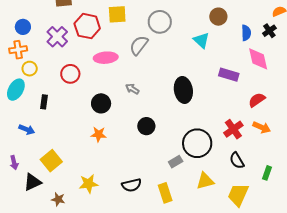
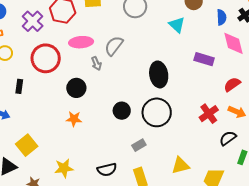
gray semicircle: (139, 45) -> (114, 46), moved
red circle: (70, 74) -> (46, 58), size x1.5
gray arrow: (132, 89) -> (96, 63), moved, turned -144
black circle: (197, 143) -> (157, 112), moved
black semicircle: (237, 160) -> (228, 138), moved, turned 84
gray rectangle: (176, 162) -> (139, 145), moved

